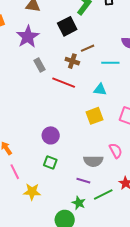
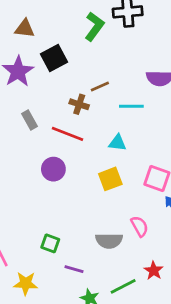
black square: (67, 26) -> (54, 58), moved
gray rectangle: (39, 65) -> (30, 120), moved
purple circle: (51, 135) -> (53, 169), moved
purple line: (83, 181) -> (74, 269), moved

